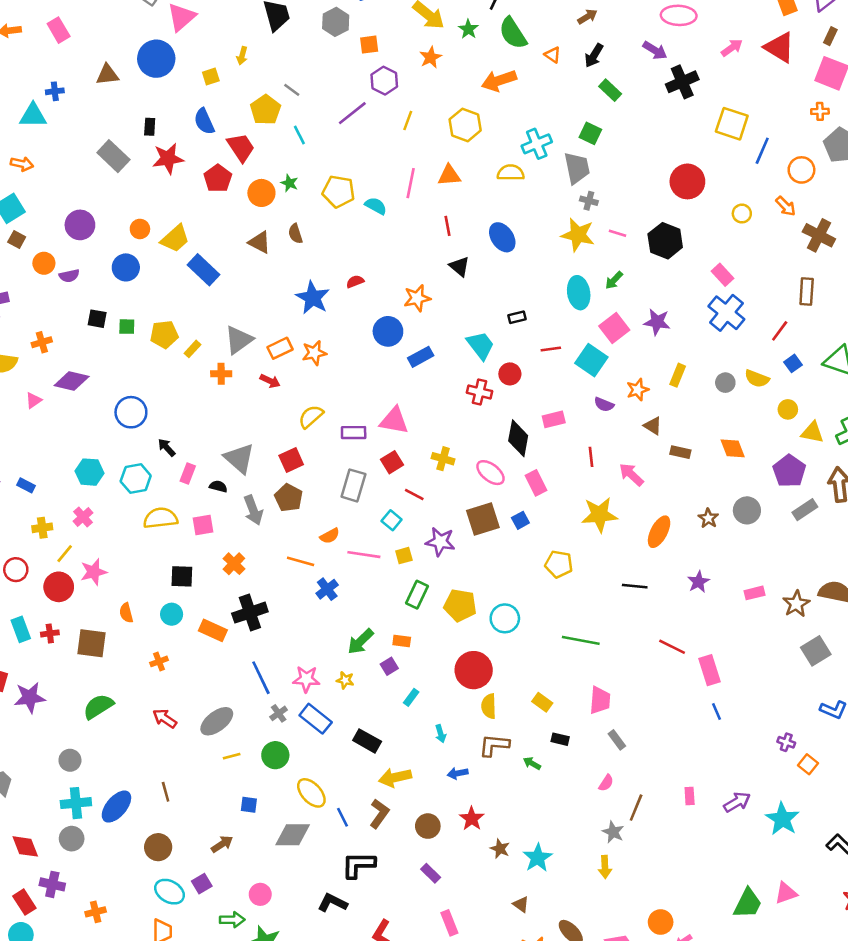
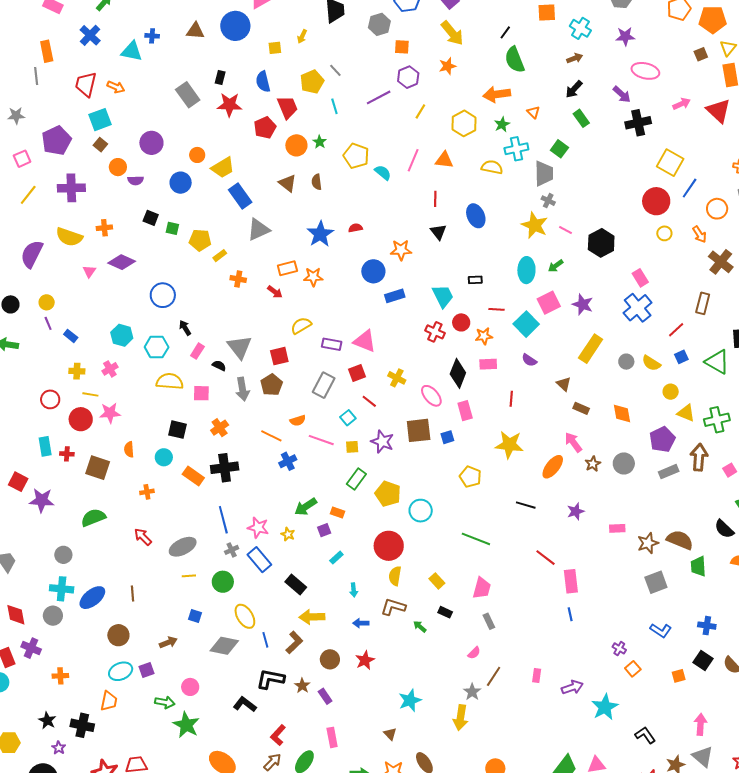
green star: (468, 29) -> (502, 124), moved
orange triangle: (553, 55) -> (533, 112), moved
red circle: (687, 181) -> (656, 201), moved
gray triangle: (239, 340) -> (258, 229), moved
yellow rectangle: (678, 375) -> (591, 349), size x1.6
orange star: (638, 390) -> (484, 336), moved
pink triangle: (34, 400) -> (89, 271), turned -32
pink arrow: (631, 475) -> (573, 442), moved
yellow line: (65, 554) -> (90, 394), turned 49
brown star: (500, 849) -> (302, 686), moved
yellow arrow: (605, 867) -> (461, 718), size x1.4
cyan ellipse: (170, 892) -> (121, 671), turned -65

